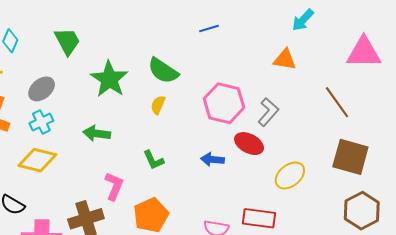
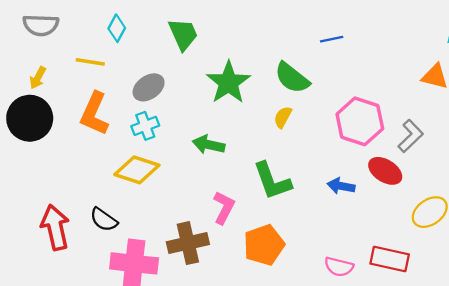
blue line: (209, 29) -> (332, 39), moved
green L-shape: (153, 160) -> (272, 181), size x1.6

